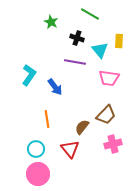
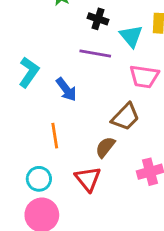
brown trapezoid: (106, 115) -> (125, 117), moved

